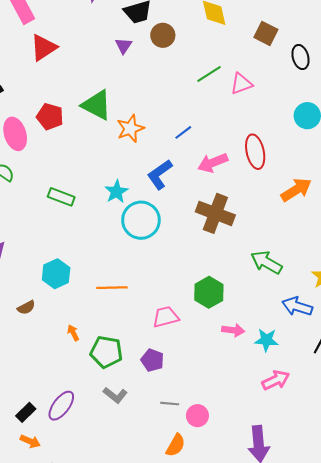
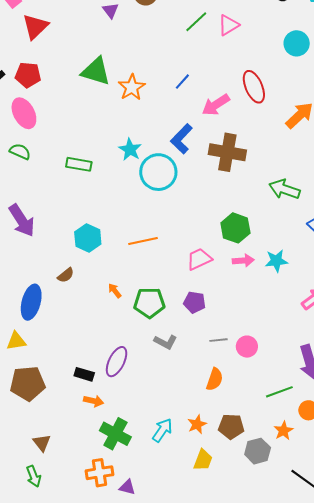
red pentagon: (50, 117) -> (28, 75), moved
blue L-shape: (160, 174) -> (182, 139), moved
pink arrow: (233, 330) -> (243, 261), moved
cyan star: (266, 340) -> (276, 261), moved
black rectangle: (26, 412) -> (84, 374), turned 72
orange semicircle: (176, 445) -> (215, 379), moved

